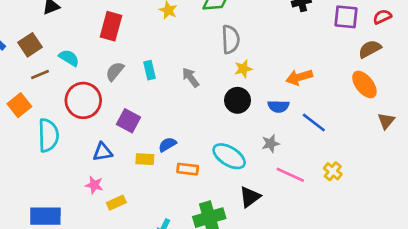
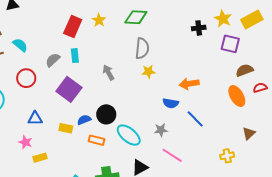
red semicircle: (382, 17) -> (260, 88), moved
red rectangle: (111, 26) -> (73, 26), moved
cyan rectangle: (150, 70) -> (75, 56), moved
red circle: (83, 100) -> (26, 78), size x0.7
black circle: (237, 100) -> (106, 114), moved
purple square: (128, 121) -> (69, 89), moved, size x1.4
brown triangle: (386, 121) -> (249, 133), moved
yellow cross: (333, 171) -> (227, 156), moved, turned 32

